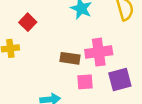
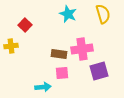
pink square: (85, 82) -> (62, 73), moved

